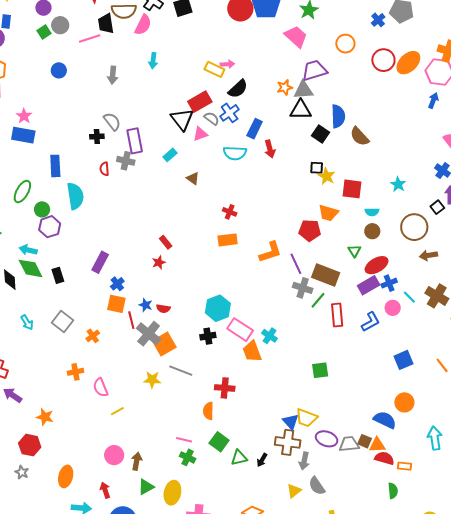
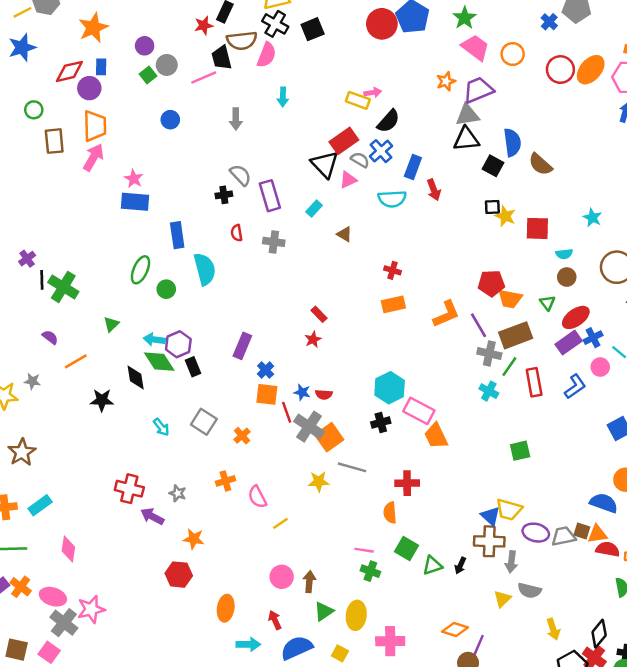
pink trapezoid: (296, 37) -> (475, 47), moved
orange star: (285, 87) -> (446, 81), moved
gray cross: (126, 161) -> (274, 242), moved
orange trapezoid: (328, 213) -> (510, 299), moved
purple hexagon: (50, 227) -> (178, 344), moved
brown rectangle: (326, 275) -> (516, 335), turned -36
cyan cross: (270, 336) -> (489, 391), moved
gray star: (22, 472) -> (178, 493), moved
gray semicircle: (317, 486) -> (529, 590), turned -36

